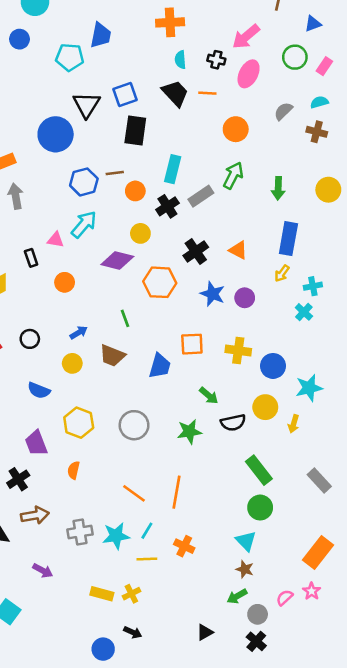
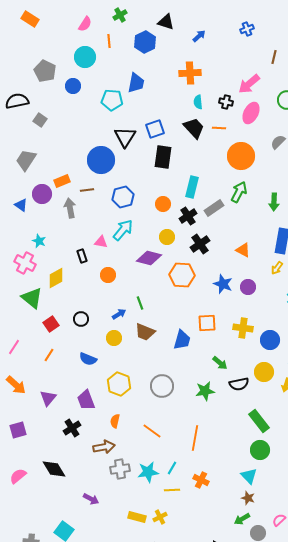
orange circle: (236, 129) -> (241, 156), size x1.4
brown line: (115, 173) -> (87, 190), moved
black cross: (196, 251) -> (200, 244), moved
green line: (125, 318) -> (140, 303), moved
orange line: (134, 493) -> (152, 431), moved
brown arrow: (35, 515) -> (104, 447), moved

